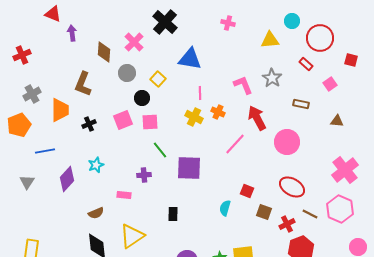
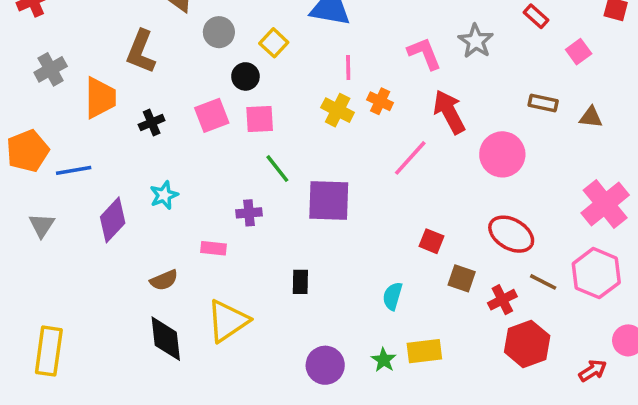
brown rectangle: (301, 104) -> (543, 103), moved
orange pentagon: (19, 125) -> (28, 151), moved
cyan semicircle: (225, 208) -> (393, 296), moved

